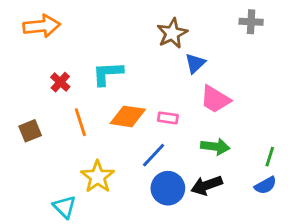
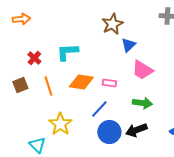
orange arrow: (42, 26) -> (21, 19), size x0.7
brown square: (30, 131) -> (20, 85), moved

